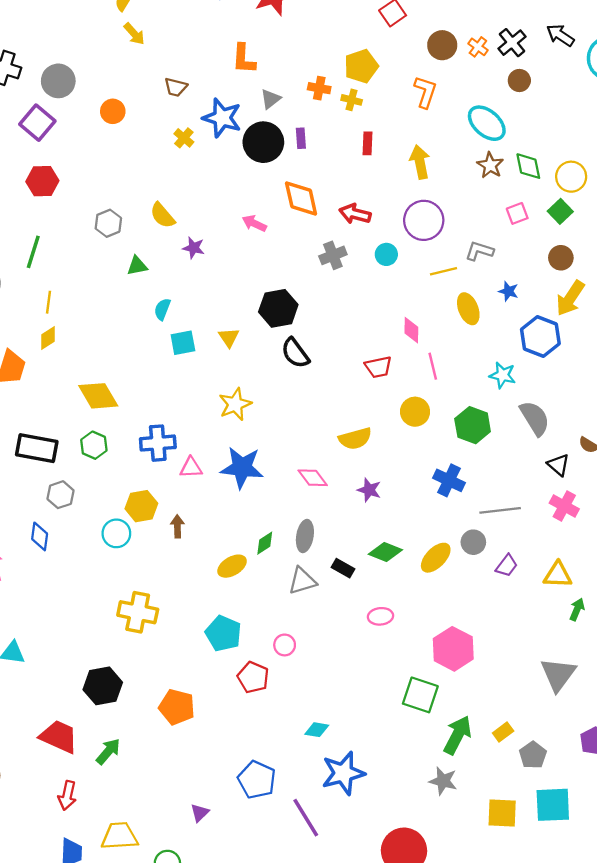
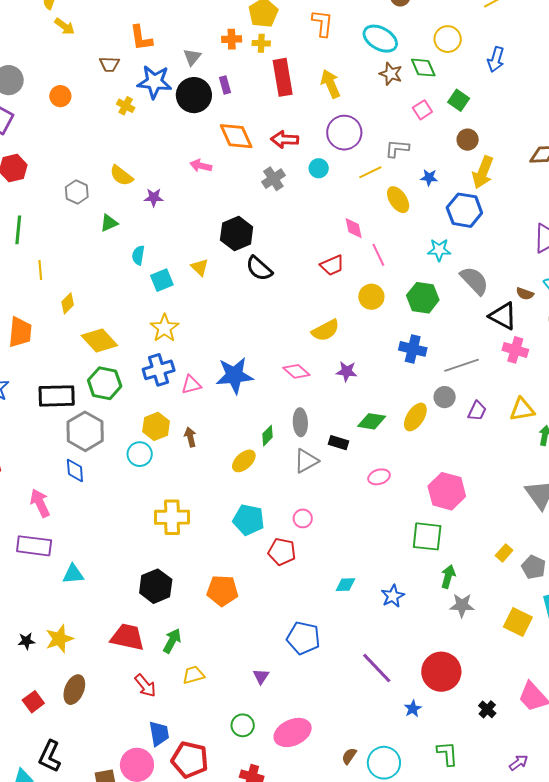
orange L-shape: (244, 59) -> (141, 38), moved
red rectangle: (367, 143) -> (283, 77), size x1.8
yellow circle: (571, 177) -> (448, 39), moved
yellow diamond: (48, 338) -> (68, 303), moved
yellow star: (235, 404) -> (164, 328), moved
green hexagon: (94, 445) -> (105, 383), size x1.4
black triangle: (558, 465) -> (503, 316), size x1.4
gray hexagon: (60, 495) -> (85, 431), size x1.6
green arrow: (458, 735) -> (448, 577), moved, size x0.7
blue star: (343, 773) -> (393, 596), moved, size x0.6
red arrow: (67, 796) -> (145, 686), turned -40
yellow square: (502, 813) -> (518, 622), turned 36
purple line: (306, 818) -> (377, 668), moved
yellow trapezoid: (120, 836) -> (193, 675), moved, size x0.7

